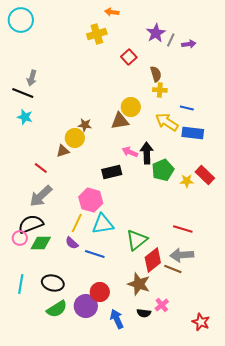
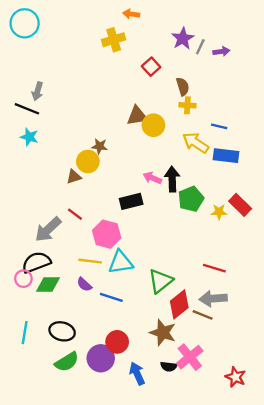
brown triangle: (120, 121) -> (137, 116), moved
red line: (41, 168) -> (75, 214), moved
yellow line: (77, 223) -> (90, 261), turned 72
pink cross: (162, 305) -> (190, 357), size x1.6

